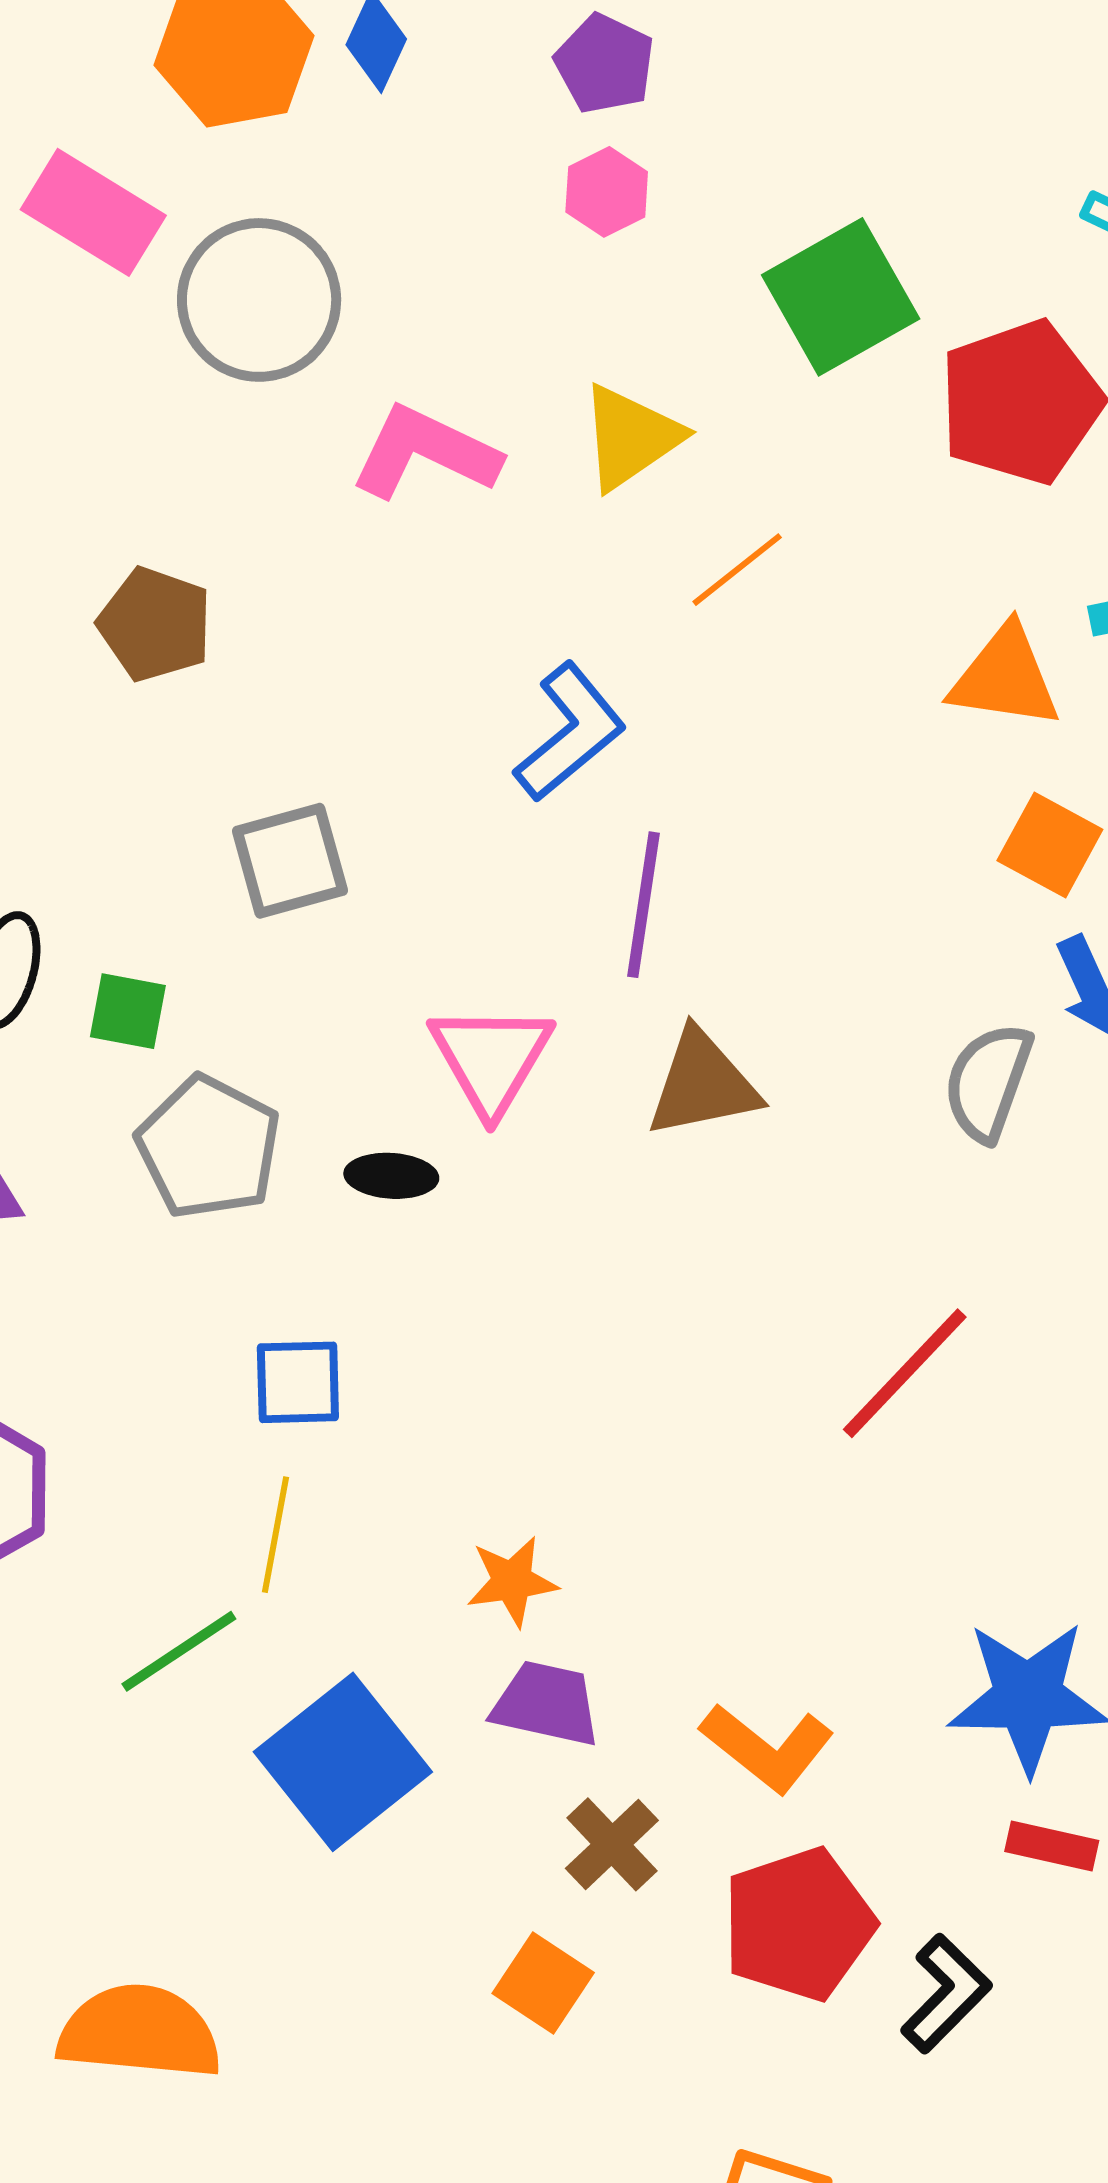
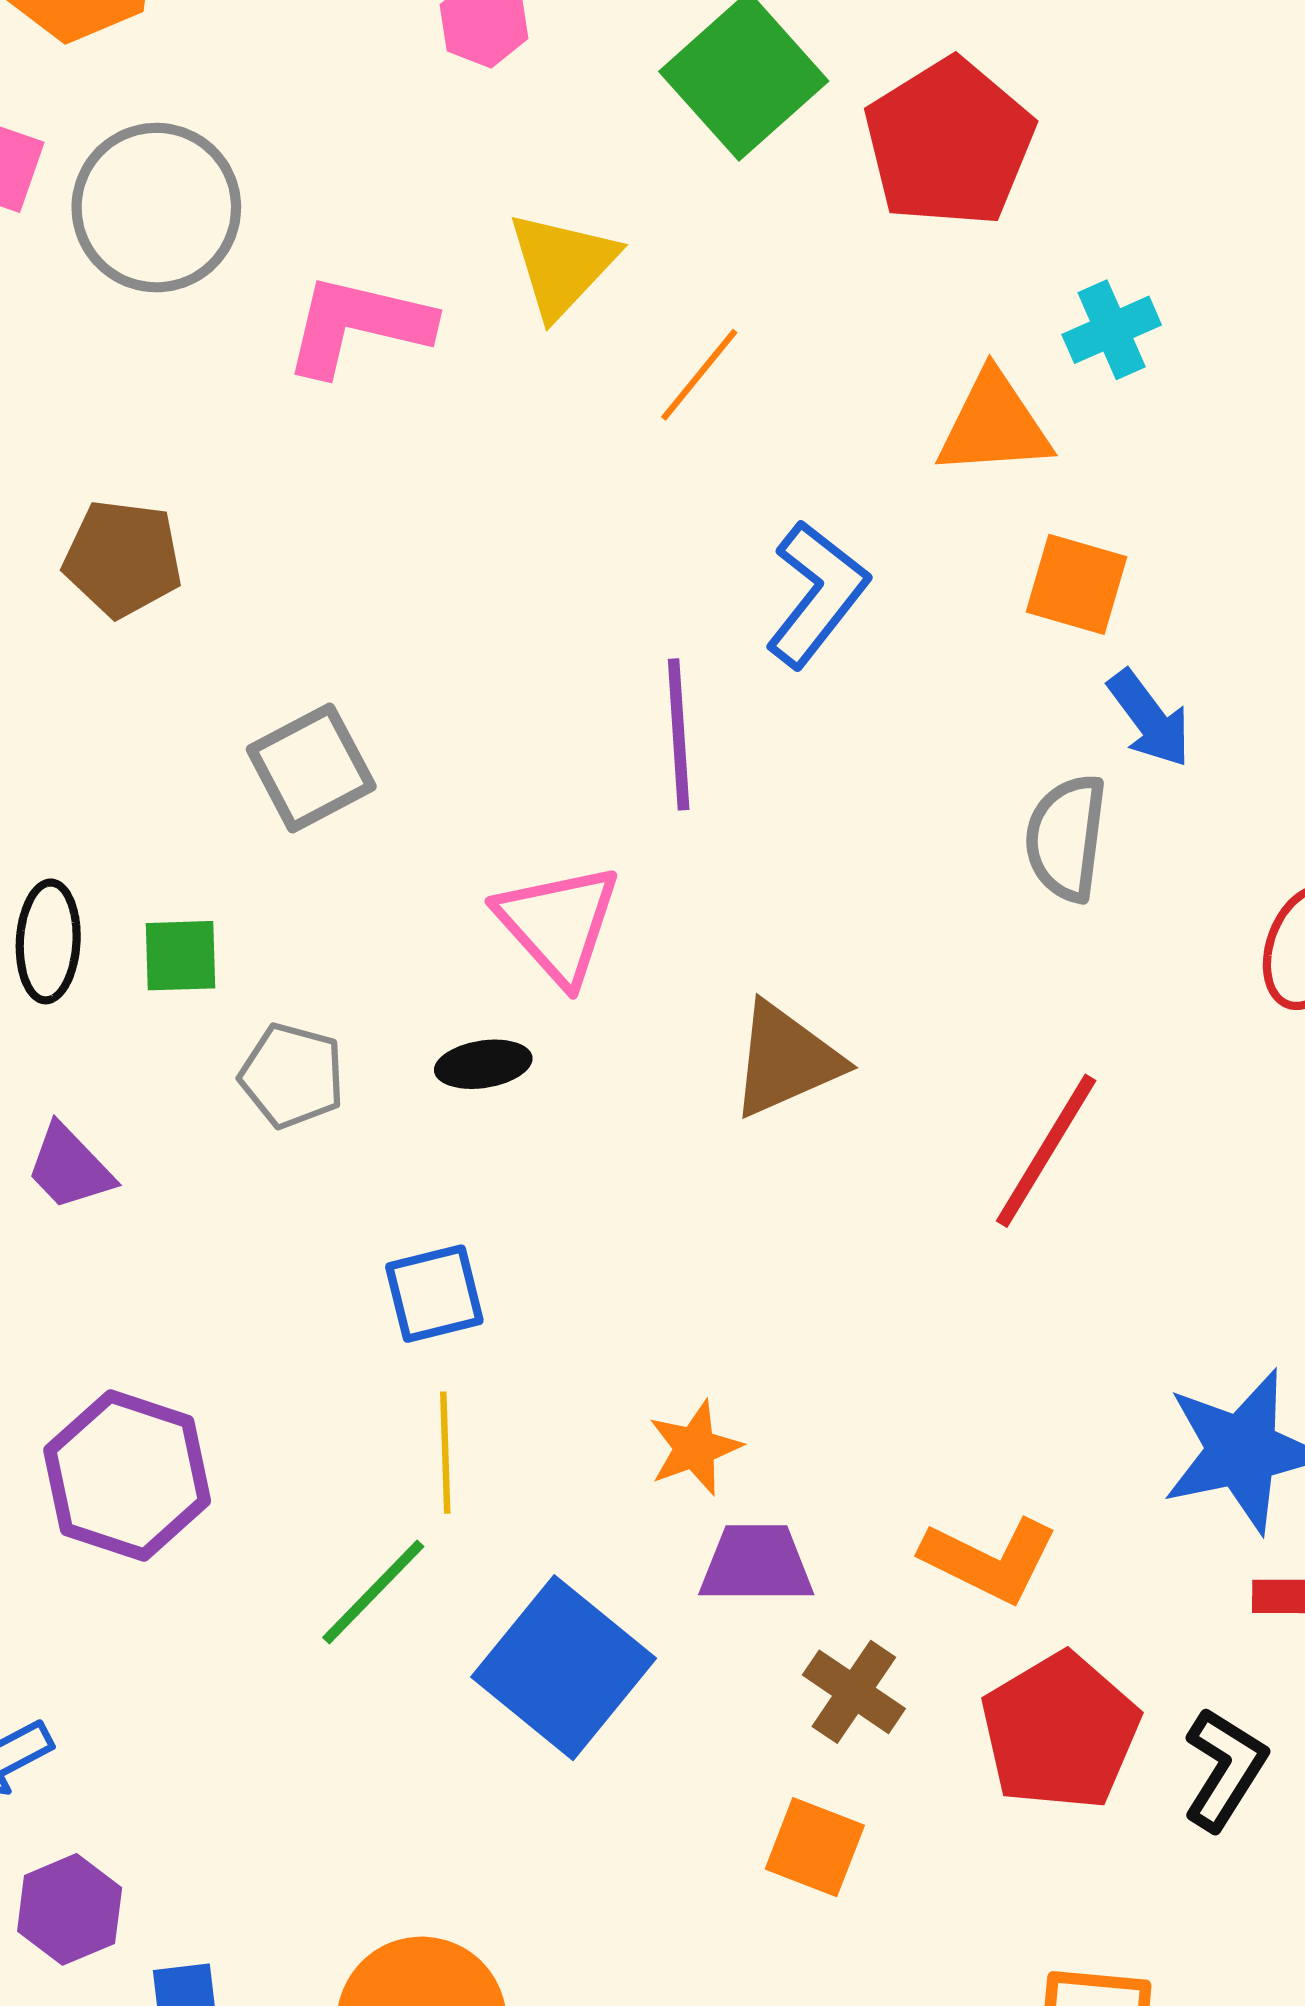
blue L-shape: (570, 732) -> (817, 594), moved
brown triangle: (703, 1084) -> (786, 1060), moved
gray pentagon: (209, 1147) -> (292, 1076), size x0.7

